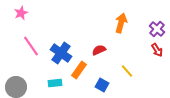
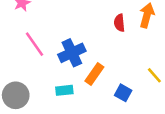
red semicircle: (99, 50) -> (119, 23), moved, turned -72
blue cross: (61, 53) -> (72, 53), turned 30

